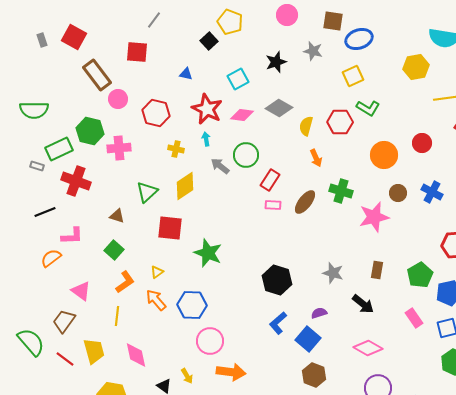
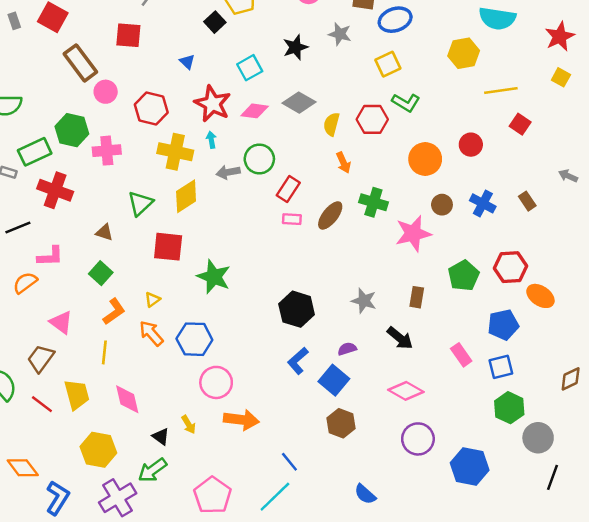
blue triangle: (186, 74) -> (187, 62), turned 32
yellow cross: (176, 149) -> (175, 152), size x1.8
gray arrow: (220, 166) -> (228, 172), turned -48
green pentagon: (420, 275) -> (464, 276), moved

